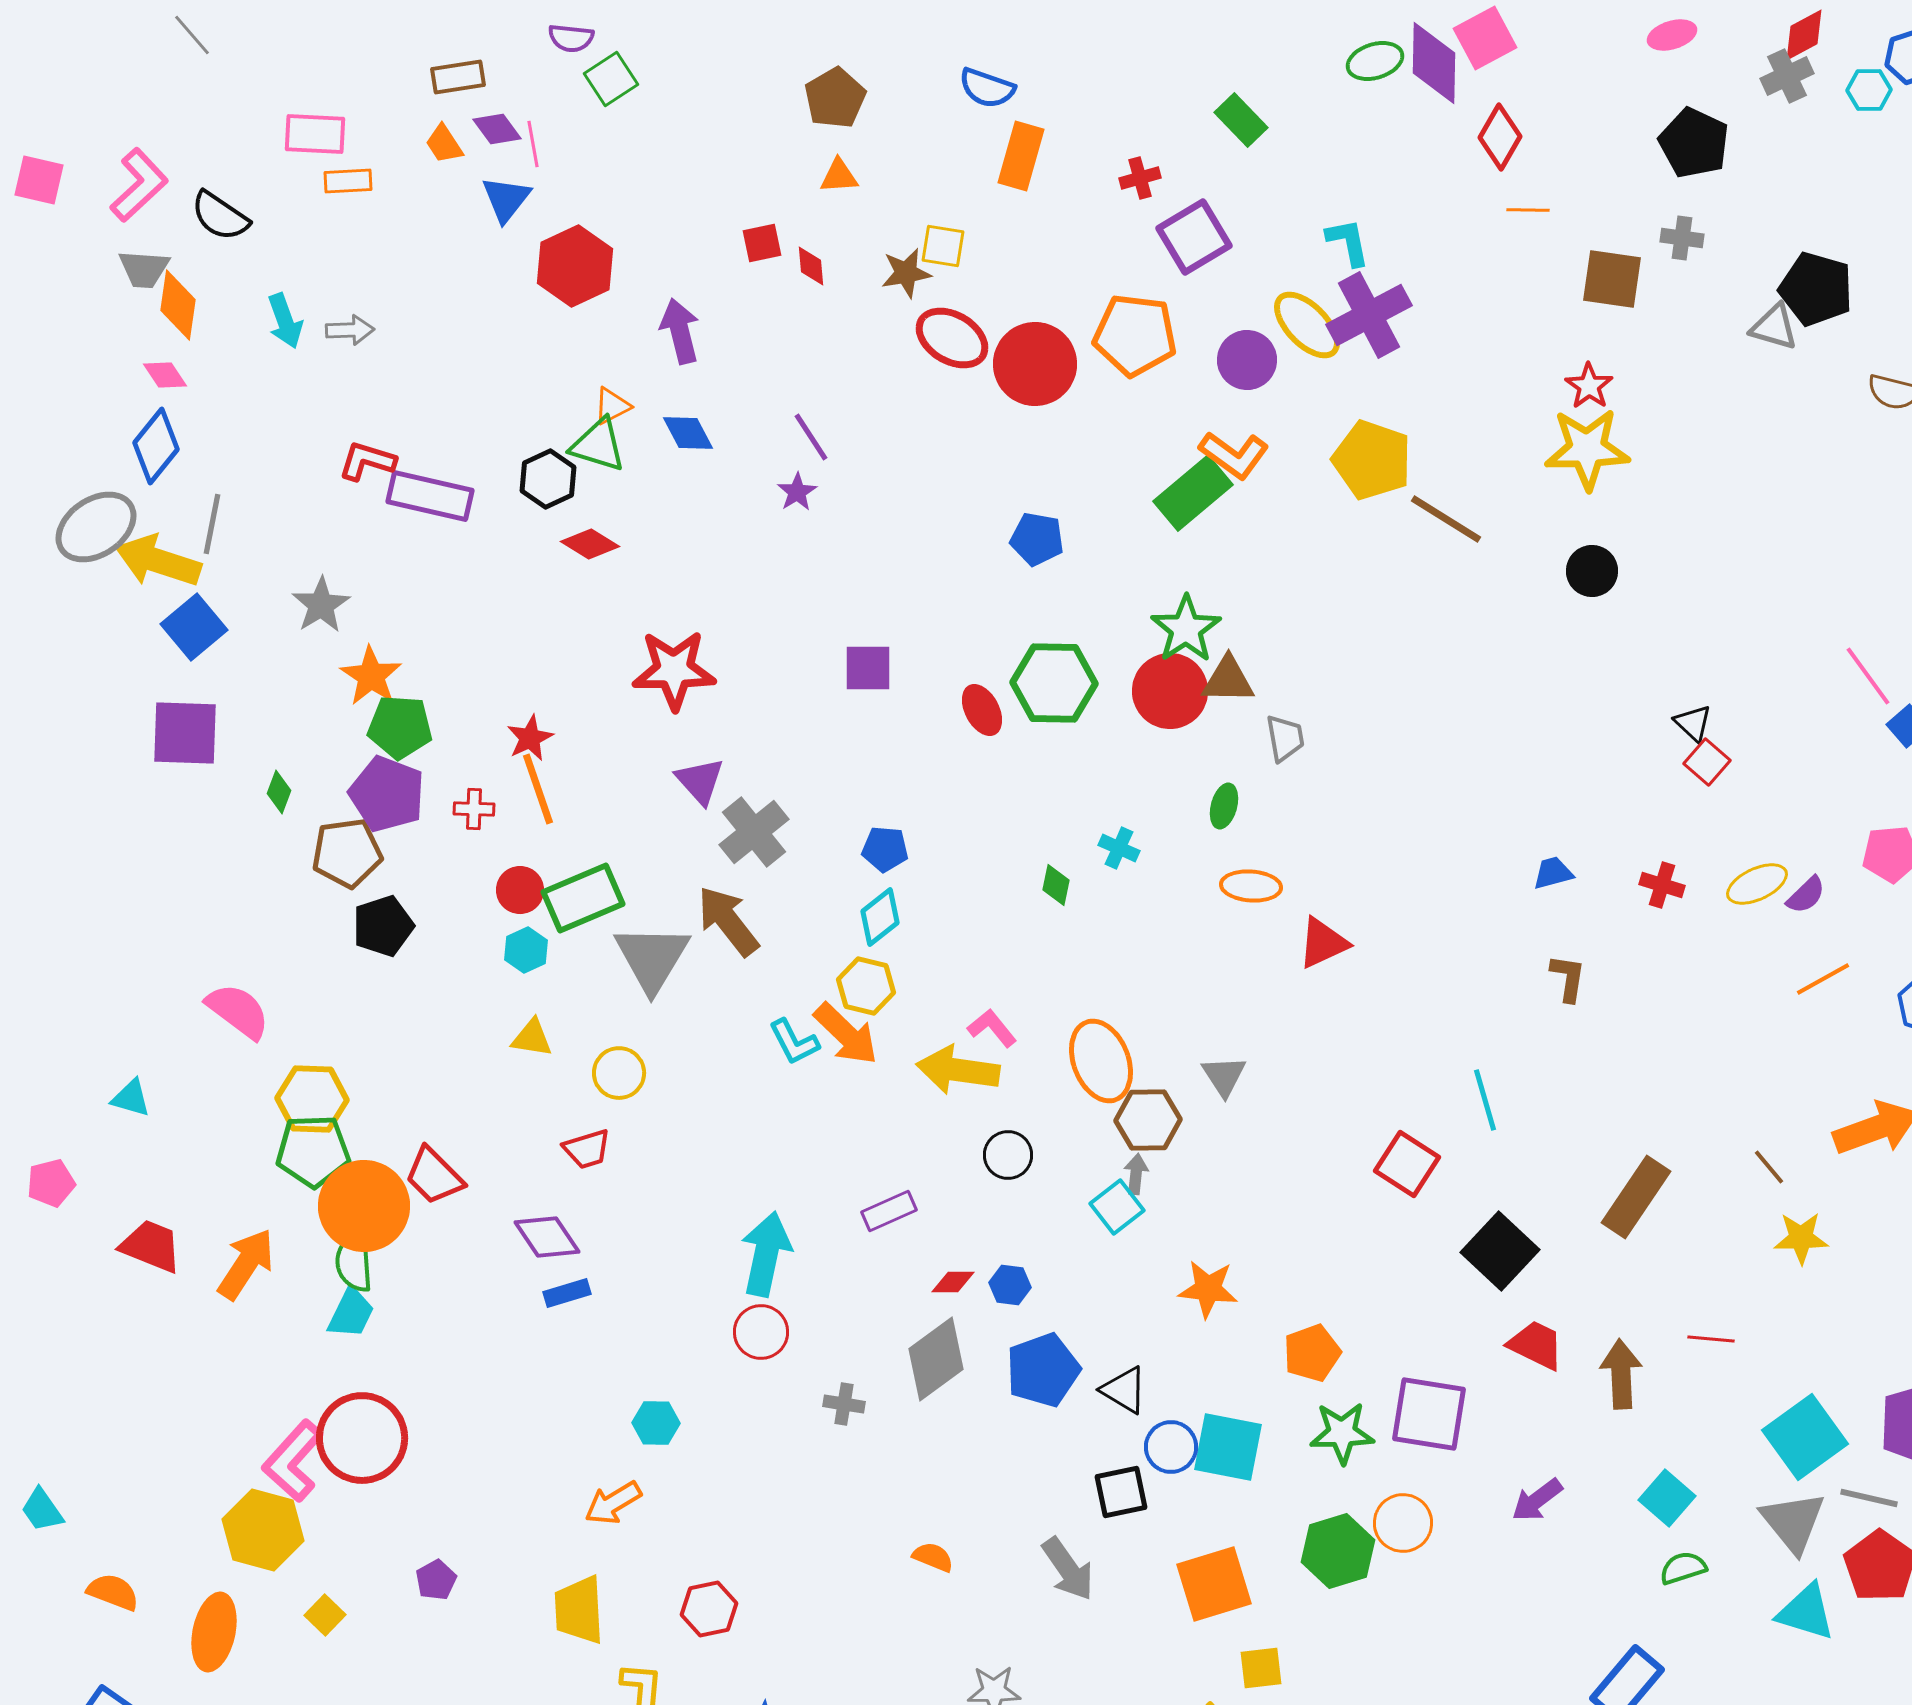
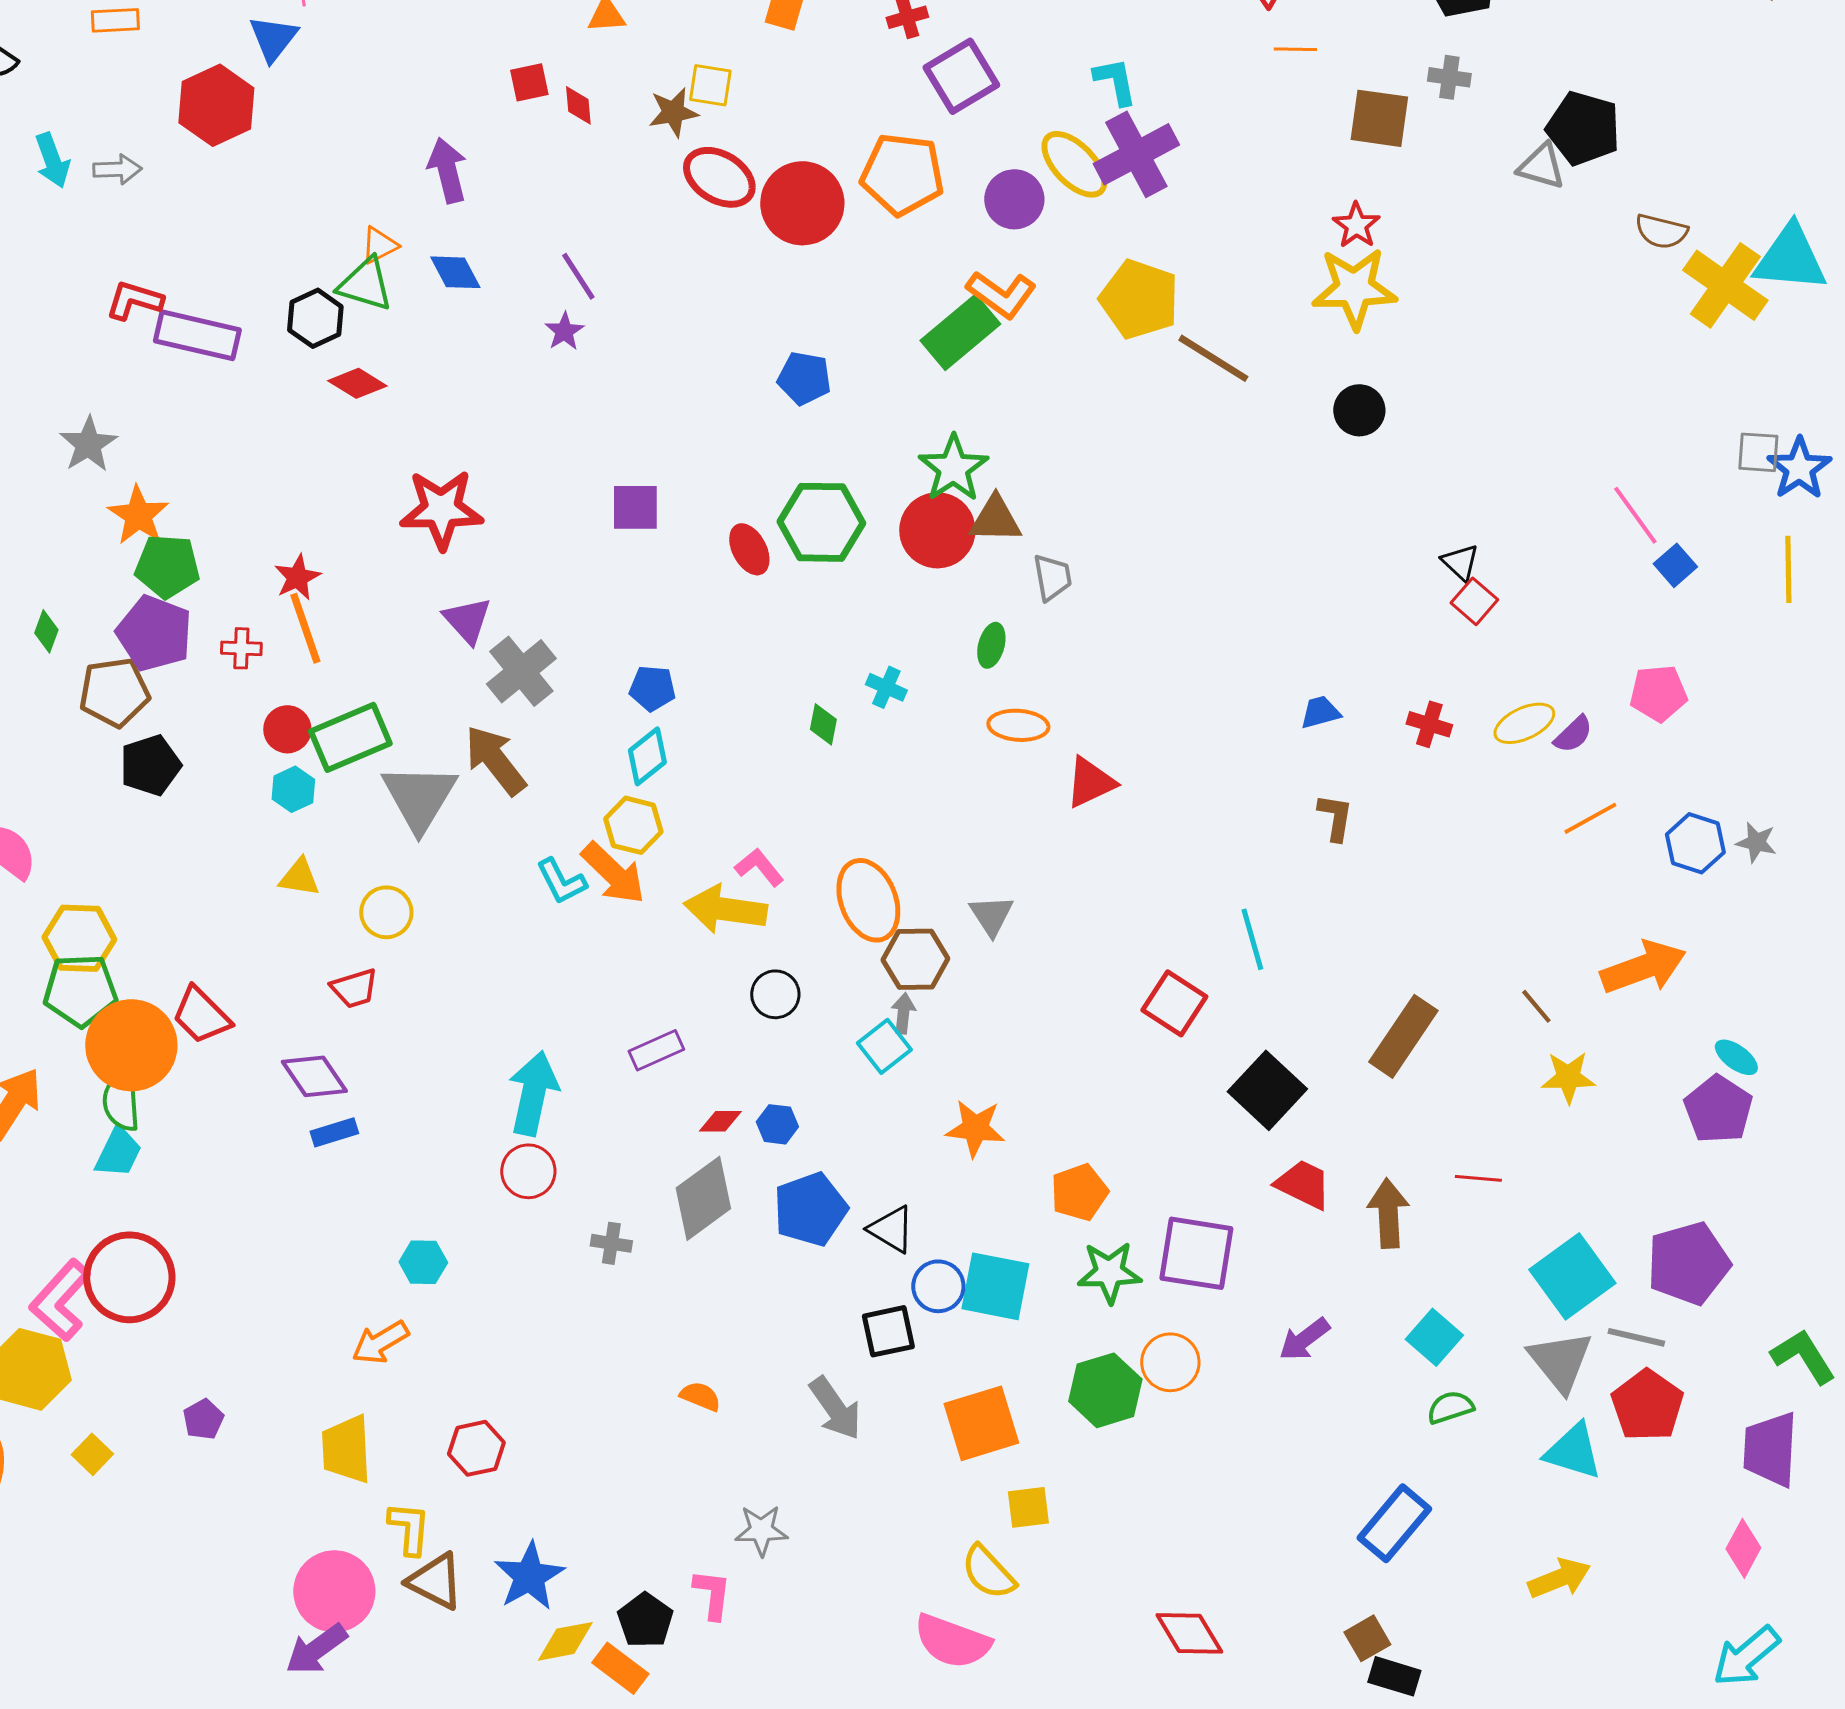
red hexagon: (575, 266) -> (216, 105), moved

